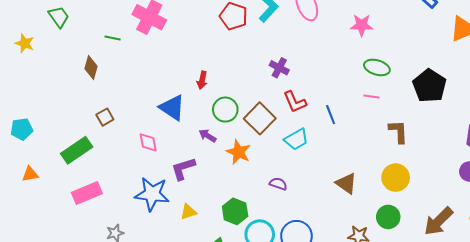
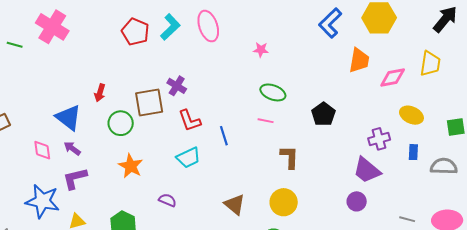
pink star: (362, 25) -> (261, 50), size x0.7
black pentagon: (430, 86) -> (323, 114), size x0.7
brown square: (260, 118) -> (149, 102), moved, turned 32
purple arrow: (207, 136) -> (72, 148), moved

